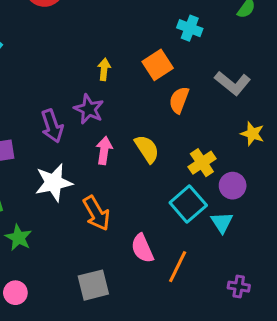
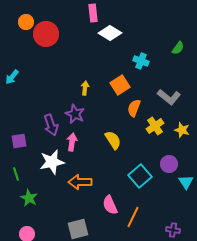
pink arrow: (104, 150) -> (72, 142), moved
yellow cross: (202, 163) -> (155, 126), moved
orange arrow: (96, 213) -> (80, 182), turned 120
cyan triangle: (222, 222) -> (186, 182), moved

